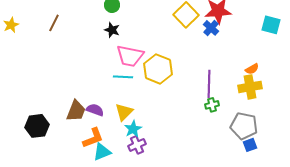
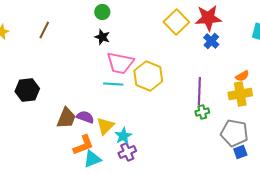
blue cross: (211, 28) -> (211, 41), moved
yellow triangle: (124, 112) -> (105, 126), moved
black hexagon: (37, 126) -> (27, 90), moved

